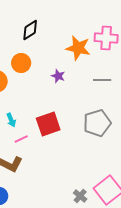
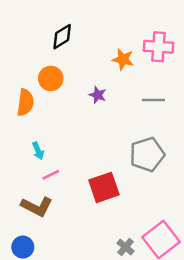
orange star: (78, 48) -> (123, 59), size x0.7
red square: (48, 124) -> (104, 187), moved

